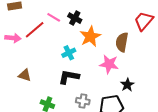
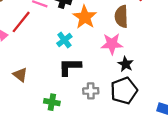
brown triangle: (25, 75) -> (20, 75), turned 32
black star: (127, 85) -> (126, 64), moved

